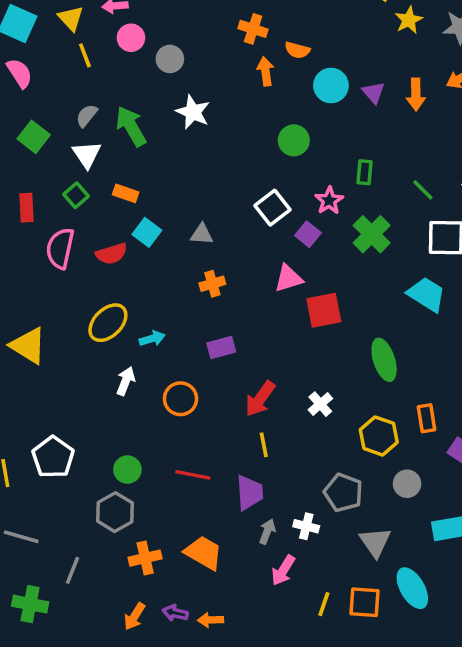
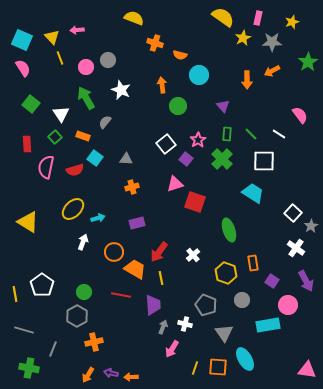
pink circle: (131, 38) -> (86, 67), moved
orange arrow: (265, 71) -> (162, 85), moved
purple triangle: (373, 93) -> (223, 106), moved
gray semicircle: (87, 116) -> (105, 122), moved
green rectangle: (365, 172) -> (227, 134), moved
red square: (324, 310) -> (195, 202), turned 30
orange trapezoid: (204, 553) -> (135, 269), moved

